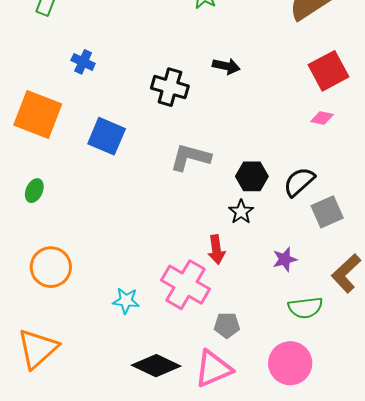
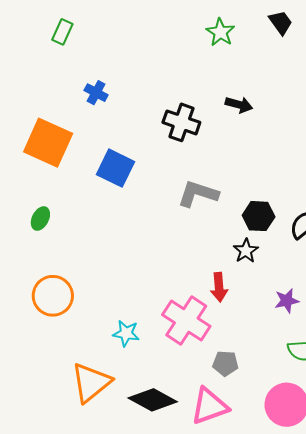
orange triangle: (38, 349) -> (91, 383), moved

